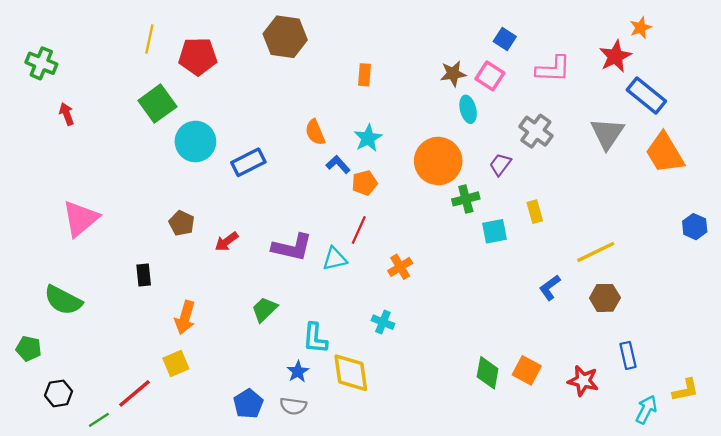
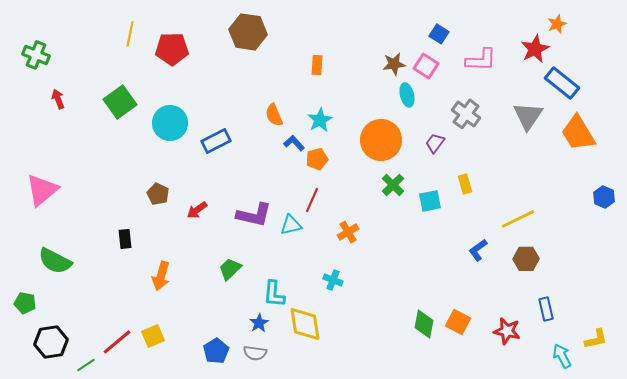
green square: (157, 104) -> (120, 102), moved
green cross: (466, 199) -> (393, 185), moved, turned -30
pink triangle: (80, 219) -> (42, 190), moved
yellow square: (176, 363) -> (153, 336), moved
black hexagon: (59, 393) -> (51, 342), size x1.4
cyan arrow: (646, 410) -> (562, 356), turned -55

